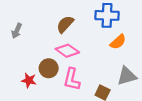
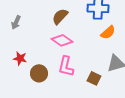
brown circle: (49, 68) -> (39, 73), moved
red star: (29, 80) -> (20, 58), moved

